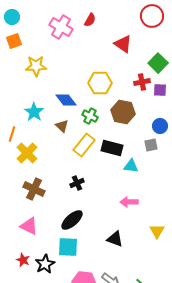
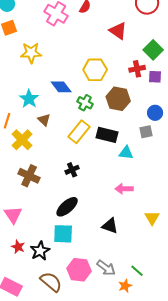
brown triangle: (62, 126) -> (44, 120), moved
pink triangle: (29, 226) -> (13, 215), moved, turned 30

